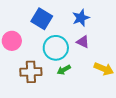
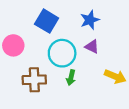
green arrow: (64, 70) -> (71, 78), turned -48

